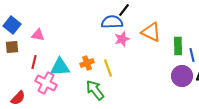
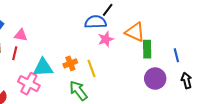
green rectangle: (178, 46) -> (147, 49), moved
red line: (34, 62) -> (15, 53), moved
purple circle: (182, 76) -> (155, 79), moved

